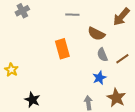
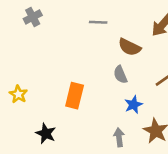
orange rectangle: (62, 49) -> (75, 96), moved, turned 30
gray semicircle: (102, 55) -> (120, 75), moved

